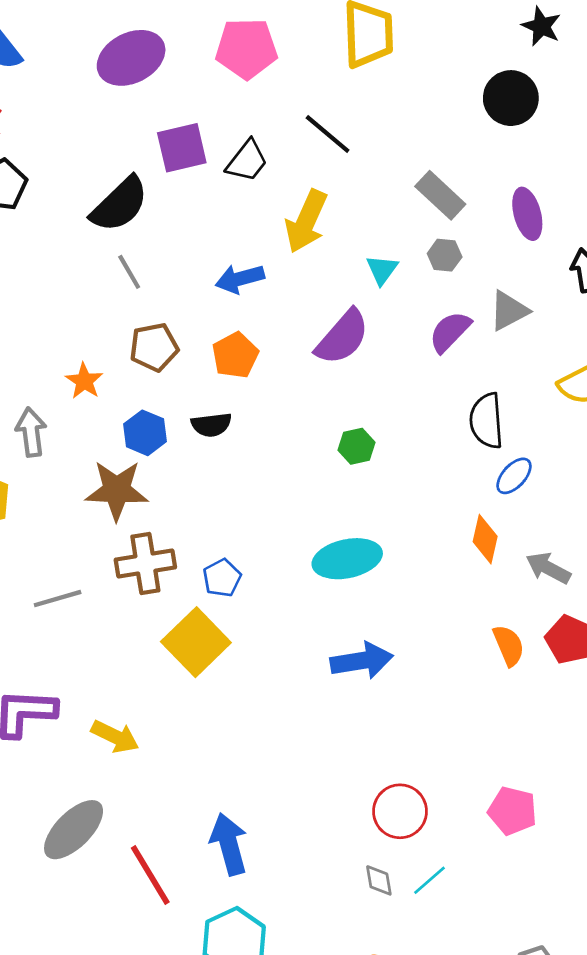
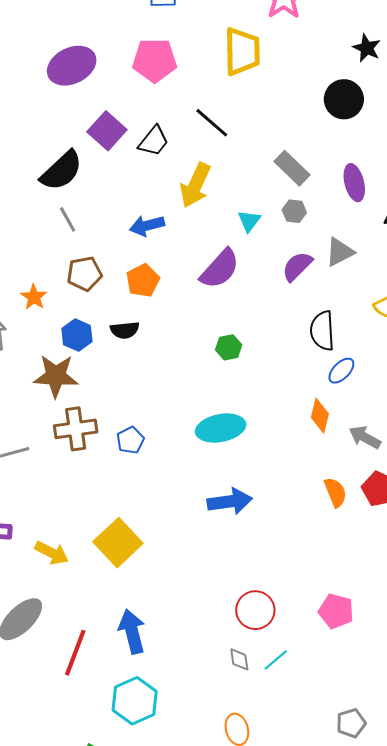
purple square: (182, 148) -> (107, 131), turned -36
yellow square: (196, 642) -> (118, 543), moved
red line: (150, 875) -> (75, 653), turned 51

